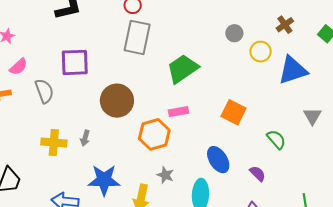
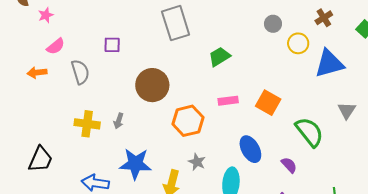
gray rectangle: (137, 37) -> (176, 23), turned -32
purple square: (75, 62) -> (112, 45), size x0.6
green trapezoid: (183, 69) -> (219, 57), size x0.7
pink rectangle: (178, 112) -> (228, 101), moved
green semicircle: (276, 139) -> (309, 132), size x1.5

